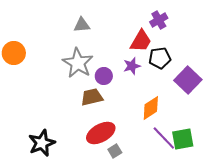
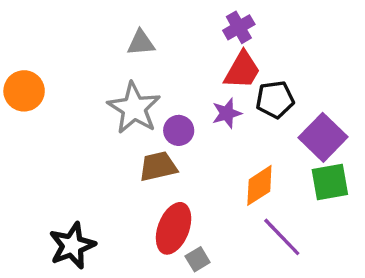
purple cross: (159, 20) -> (239, 27), moved
red ellipse: (101, 133) -> (174, 228), turned -40
green square: (183, 139) -> (330, 182), moved

